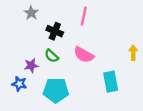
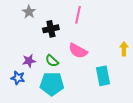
black cross: (55, 31) -> (51, 29), turned -35
green semicircle: (52, 56) -> (52, 61), moved

